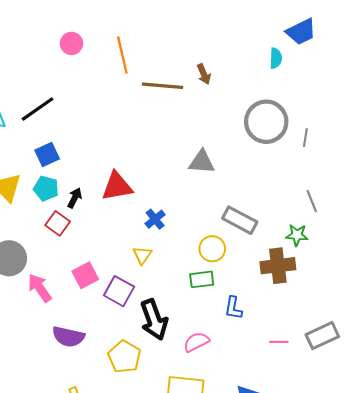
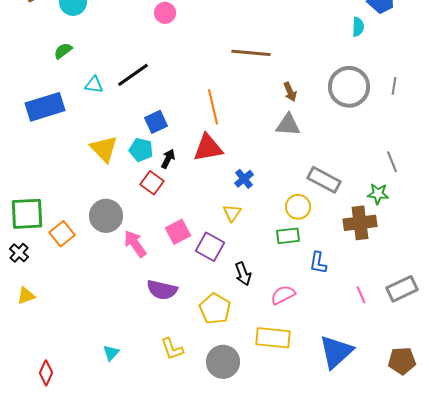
orange line: (122, 55) -> (213, 107), moved
brown arrow: (204, 74) -> (290, 92), moved
gray line: (305, 138) -> (394, 86), moved
blue square: (47, 155) -> (156, 122), moved
black arrow: (154, 320) -> (243, 274), size x0.6
pink line: (279, 342) -> (361, 295), turned 66

